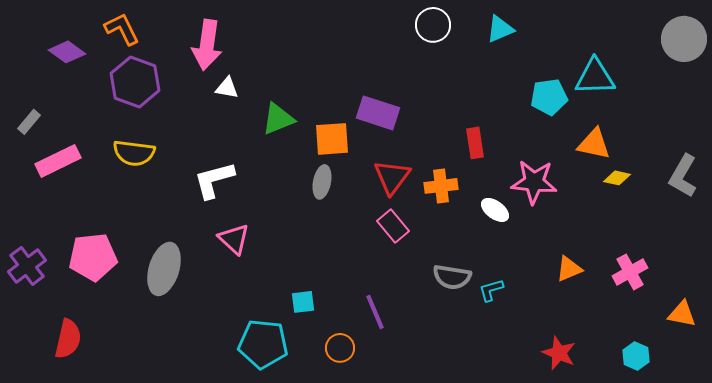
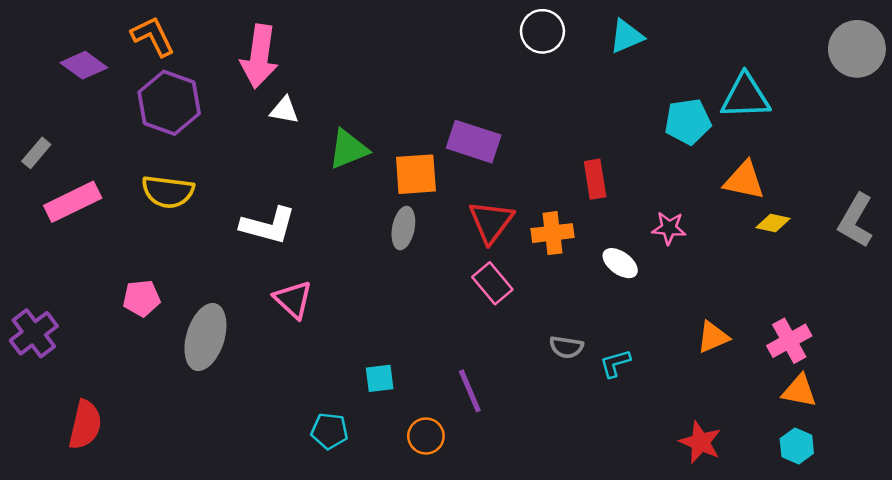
white L-shape: (214, 180) -> (268, 226), turned -150
pink star: (534, 182) -> (669, 228), size x0.6
pink pentagon: (93, 257) -> (142, 298), moved, size x0.6
gray semicircle: (452, 277) -> (566, 347), size x0.7
orange triangle: (682, 314) -> (799, 391), moved
cyan pentagon: (263, 344) -> (329, 431), size x0.6

